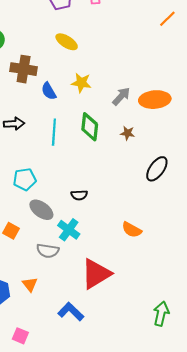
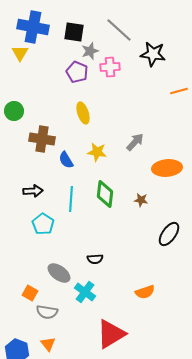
orange line: (167, 19) -> (179, 91), turned 30
yellow ellipse: (67, 42) -> (83, 113), turned 40
gray arrow: (121, 96) -> (135, 142), moved
cyan pentagon: (25, 179) -> (43, 224), moved, turned -30
orange semicircle: (132, 230) -> (145, 292), turned -48
gray semicircle: (48, 251) -> (47, 312), moved

